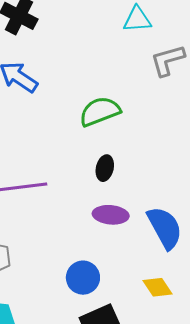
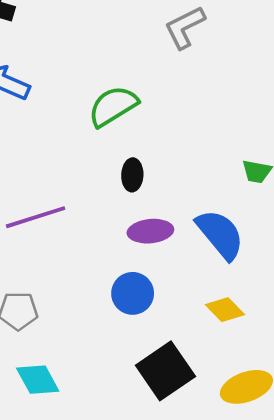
blue circle: (83, 278) -> (133, 293), moved

